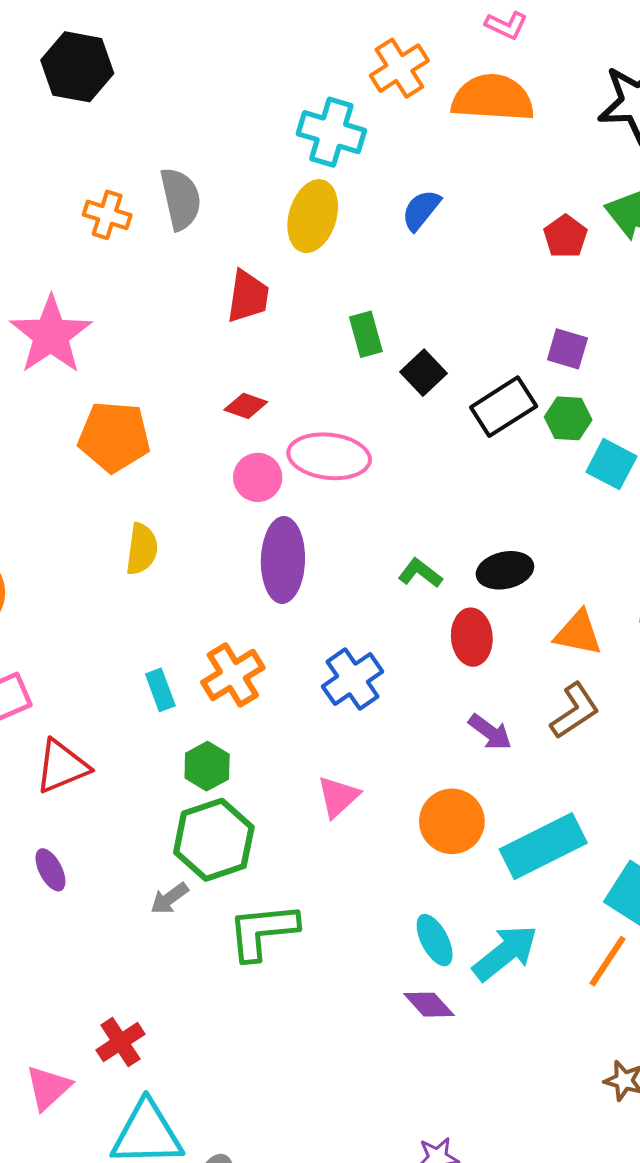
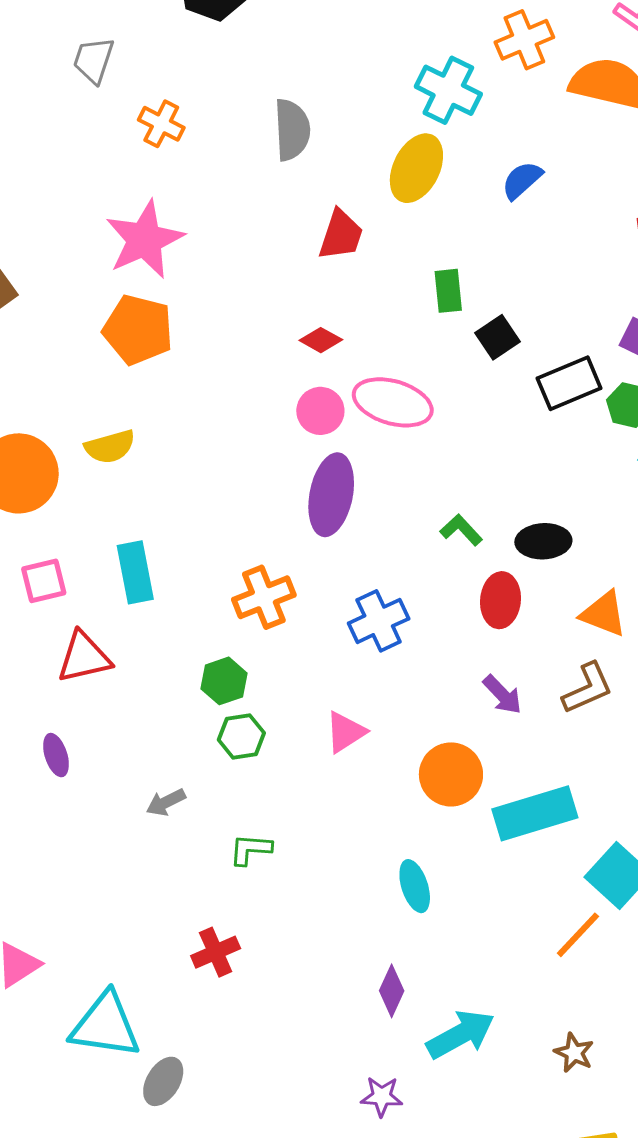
orange cross: (107, 215) -> (161, 124), moved
orange pentagon: (114, 437) -> (138, 330), moved
yellow semicircle: (142, 549) -> (110, 447), moved, turned 57
cyan rectangle: (160, 690) -> (135, 572), moved, size x1.5
green hexagon: (214, 840) -> (241, 736), moved, size x0.6
green L-shape: (263, 931) -> (250, 849), size x0.6
cyan arrow: (505, 953) -> (461, 1034), moved
purple diamond: (429, 1005) -> (392, 991), moved, turned 57
red cross: (120, 1042) -> (216, 952), moved

